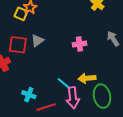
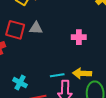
gray triangle: (37, 41) -> (36, 28), turned 32
cyan line: (63, 83) -> (57, 75), turned -56

